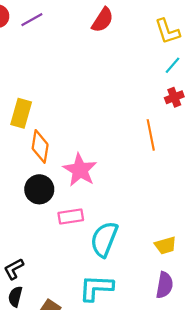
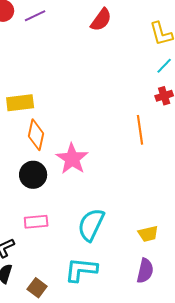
yellow rectangle: (21, 113) -> (20, 103), turned 64
pink rectangle: (71, 216) -> (36, 222), moved

